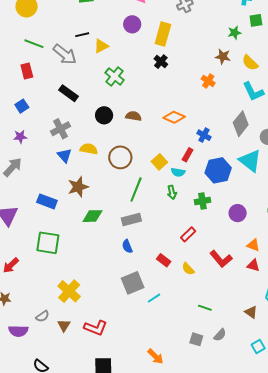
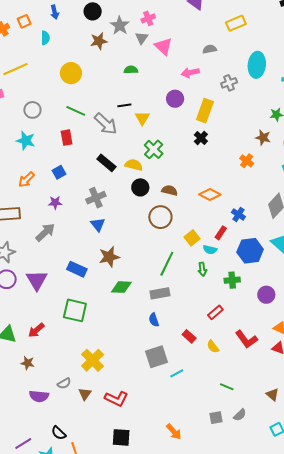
yellow triangle: (101, 46) -> (142, 118), turned -35
yellow semicircle: (89, 149) -> (134, 165), moved
brown circle: (120, 157) -> (160, 217), moved
gray square: (196, 339) -> (216, 418), turned -32

